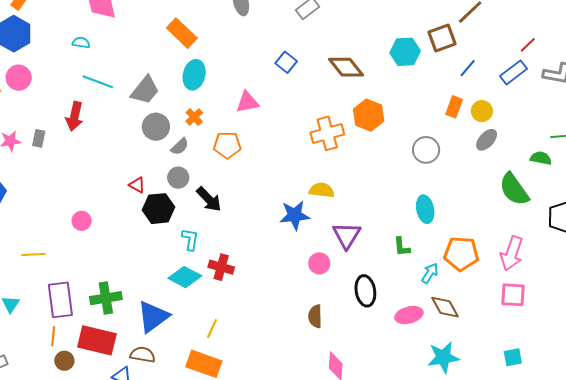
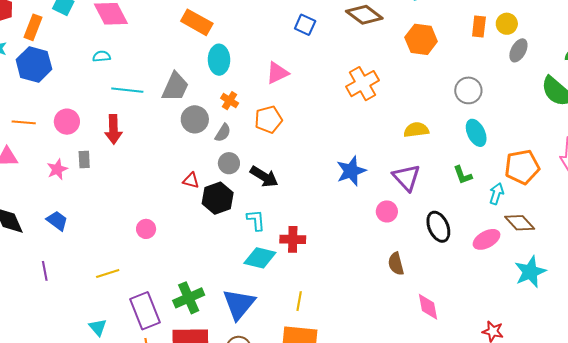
pink circle: (19, 78) -> (67, 122), moved
orange hexagon: (369, 115) -> (421, 39), moved
gray circle: (426, 150) -> (468, 90), moved
yellow semicircle: (322, 190) -> (416, 130), moved

